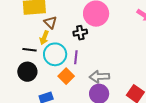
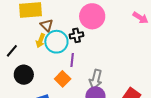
black line: (29, 50) -> (12, 51), moved, turned -56
cyan circle: (55, 54) -> (56, 42), moved
gray arrow: (99, 77) -> (96, 79), turned -72

